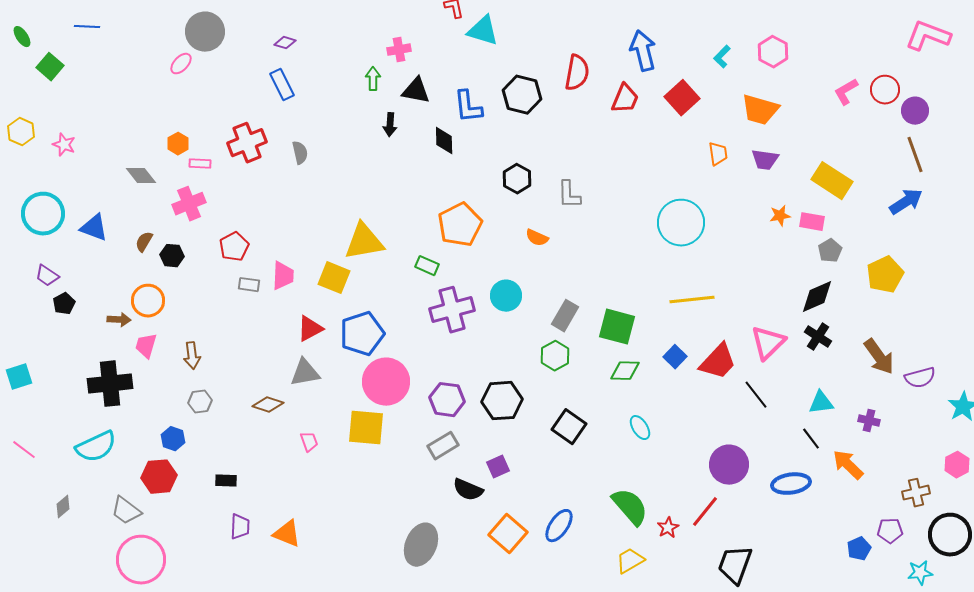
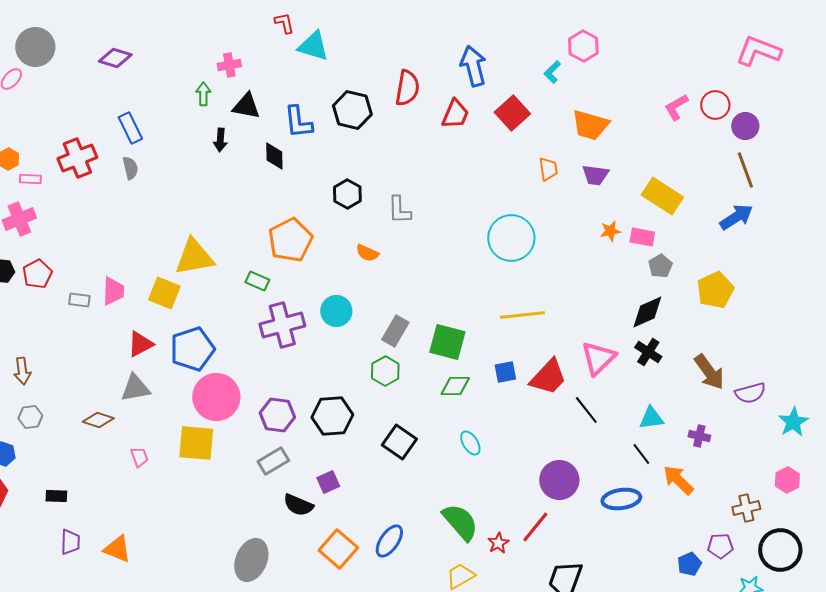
purple diamond: (285, 43) -> (115, 58), size x1.5
pink hexagon: (773, 52) -> (583, 46), moved
blue rectangle: (282, 85) -> (130, 128), moved
red pentagon: (234, 247) -> (37, 274), moved
blue square: (675, 357) -> (505, 372), turned 35

